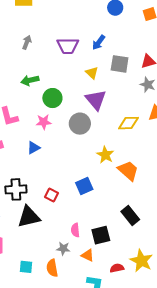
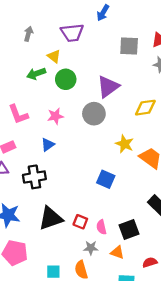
blue arrow: (99, 42) -> (103, 13), moved
yellow triangle: (92, 73) -> (54, 56), moved
green circle: (52, 98) -> (66, 79), moved
purple triangle: (96, 100) -> (108, 87), turned 40
blue square: (84, 186) -> (106, 179), turned -36
black cross: (16, 189) -> (34, 177), moved
red square: (51, 195) -> (80, 222), moved

